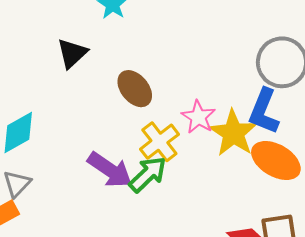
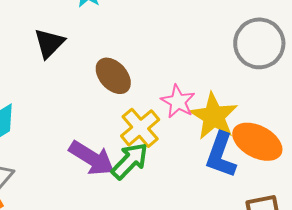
blue L-shape: (264, 111) -> (221, 155), moved

